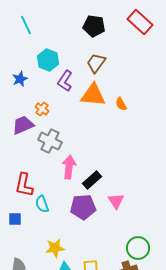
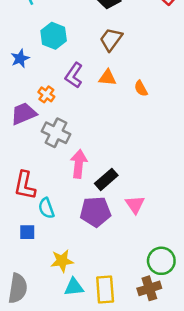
purple L-shape: (65, 81) -> (74, 75), moved
orange triangle: (93, 95) -> (107, 78), size x0.6
blue square: (15, 219) -> (27, 232), moved

